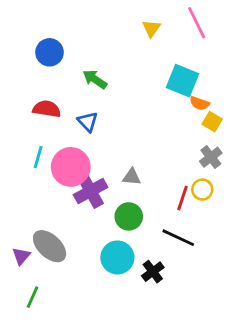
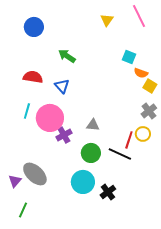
blue circle: (50, 52) -> (34, 27), moved
cyan square: (182, 81) -> (129, 57), size x0.6
purple cross: (91, 191) -> (64, 135), size x0.7
black line: (178, 238) -> (120, 154), moved

